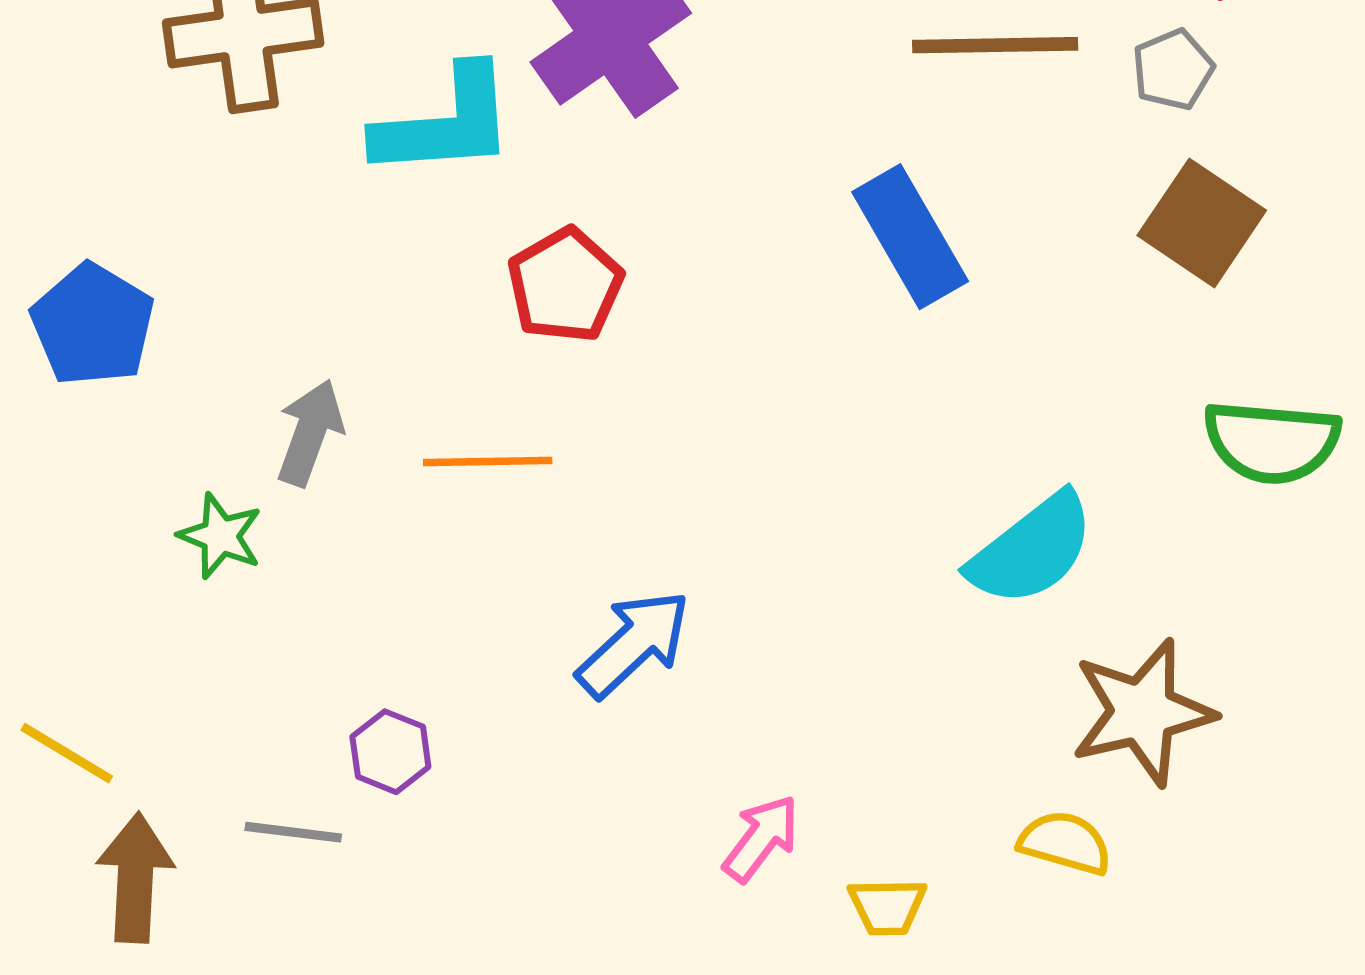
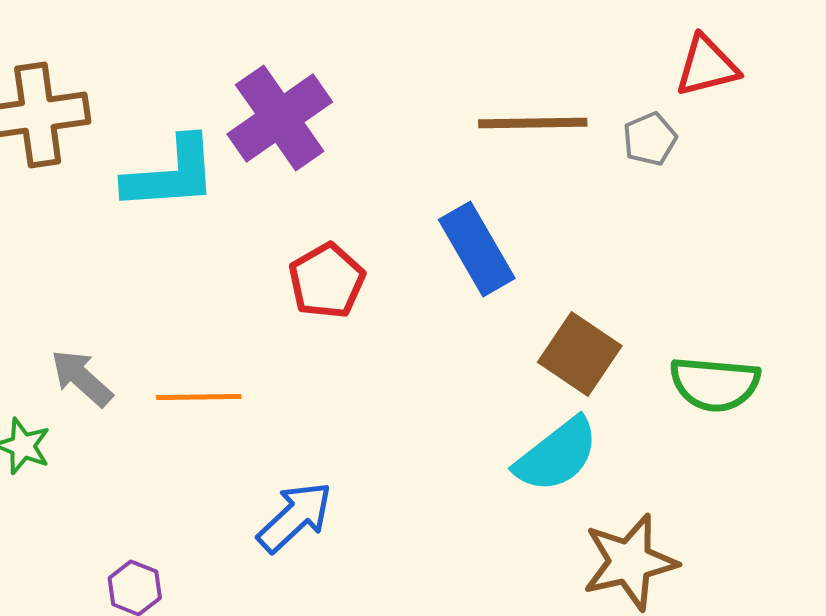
brown square: (1202, 223) -> (580, 354), moved
red pentagon: (565, 285) -> (327, 281), moved
gray arrow: (310, 433) -> (82, 378), turned -68

